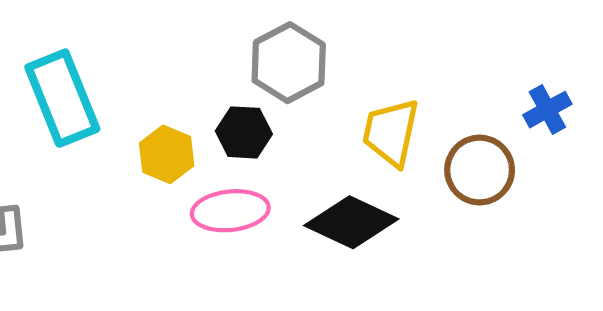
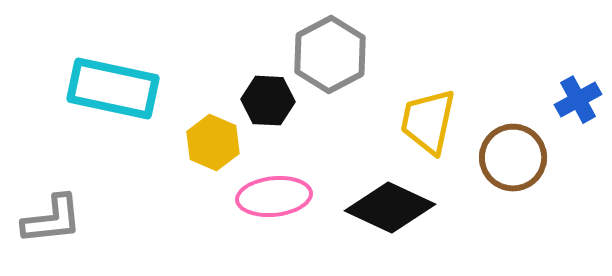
cyan rectangle: (62, 98) -> (113, 89), turned -56
black hexagon: (244, 132) -> (268, 101), moved

